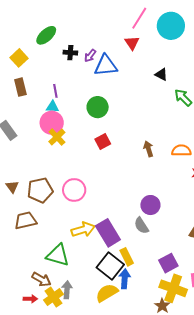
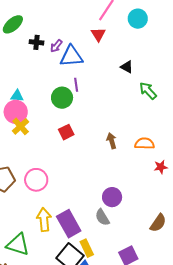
cyan circle: (171, 26) -> (138, 19), size x0.7
purple line: (55, 91) -> (76, 85), moved
yellow arrow: (83, 230) -> (44, 220), turned -80

